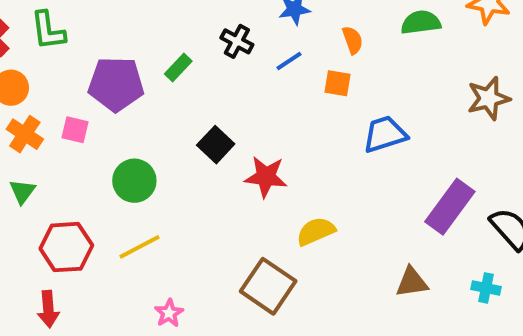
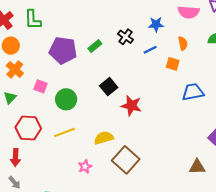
pink square: (75, 130) -> (41, 86), moved
yellow semicircle: (316, 231) -> (104, 138), moved
pink star: (169, 313) -> (85, 167), moved

